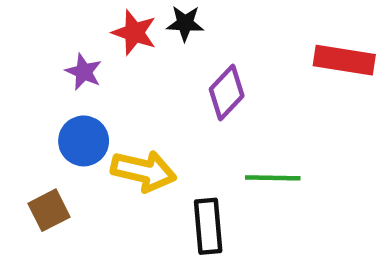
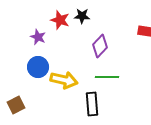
green line: (273, 178) -> (107, 77), moved
brown square: (49, 210) -> (16, 105), moved

